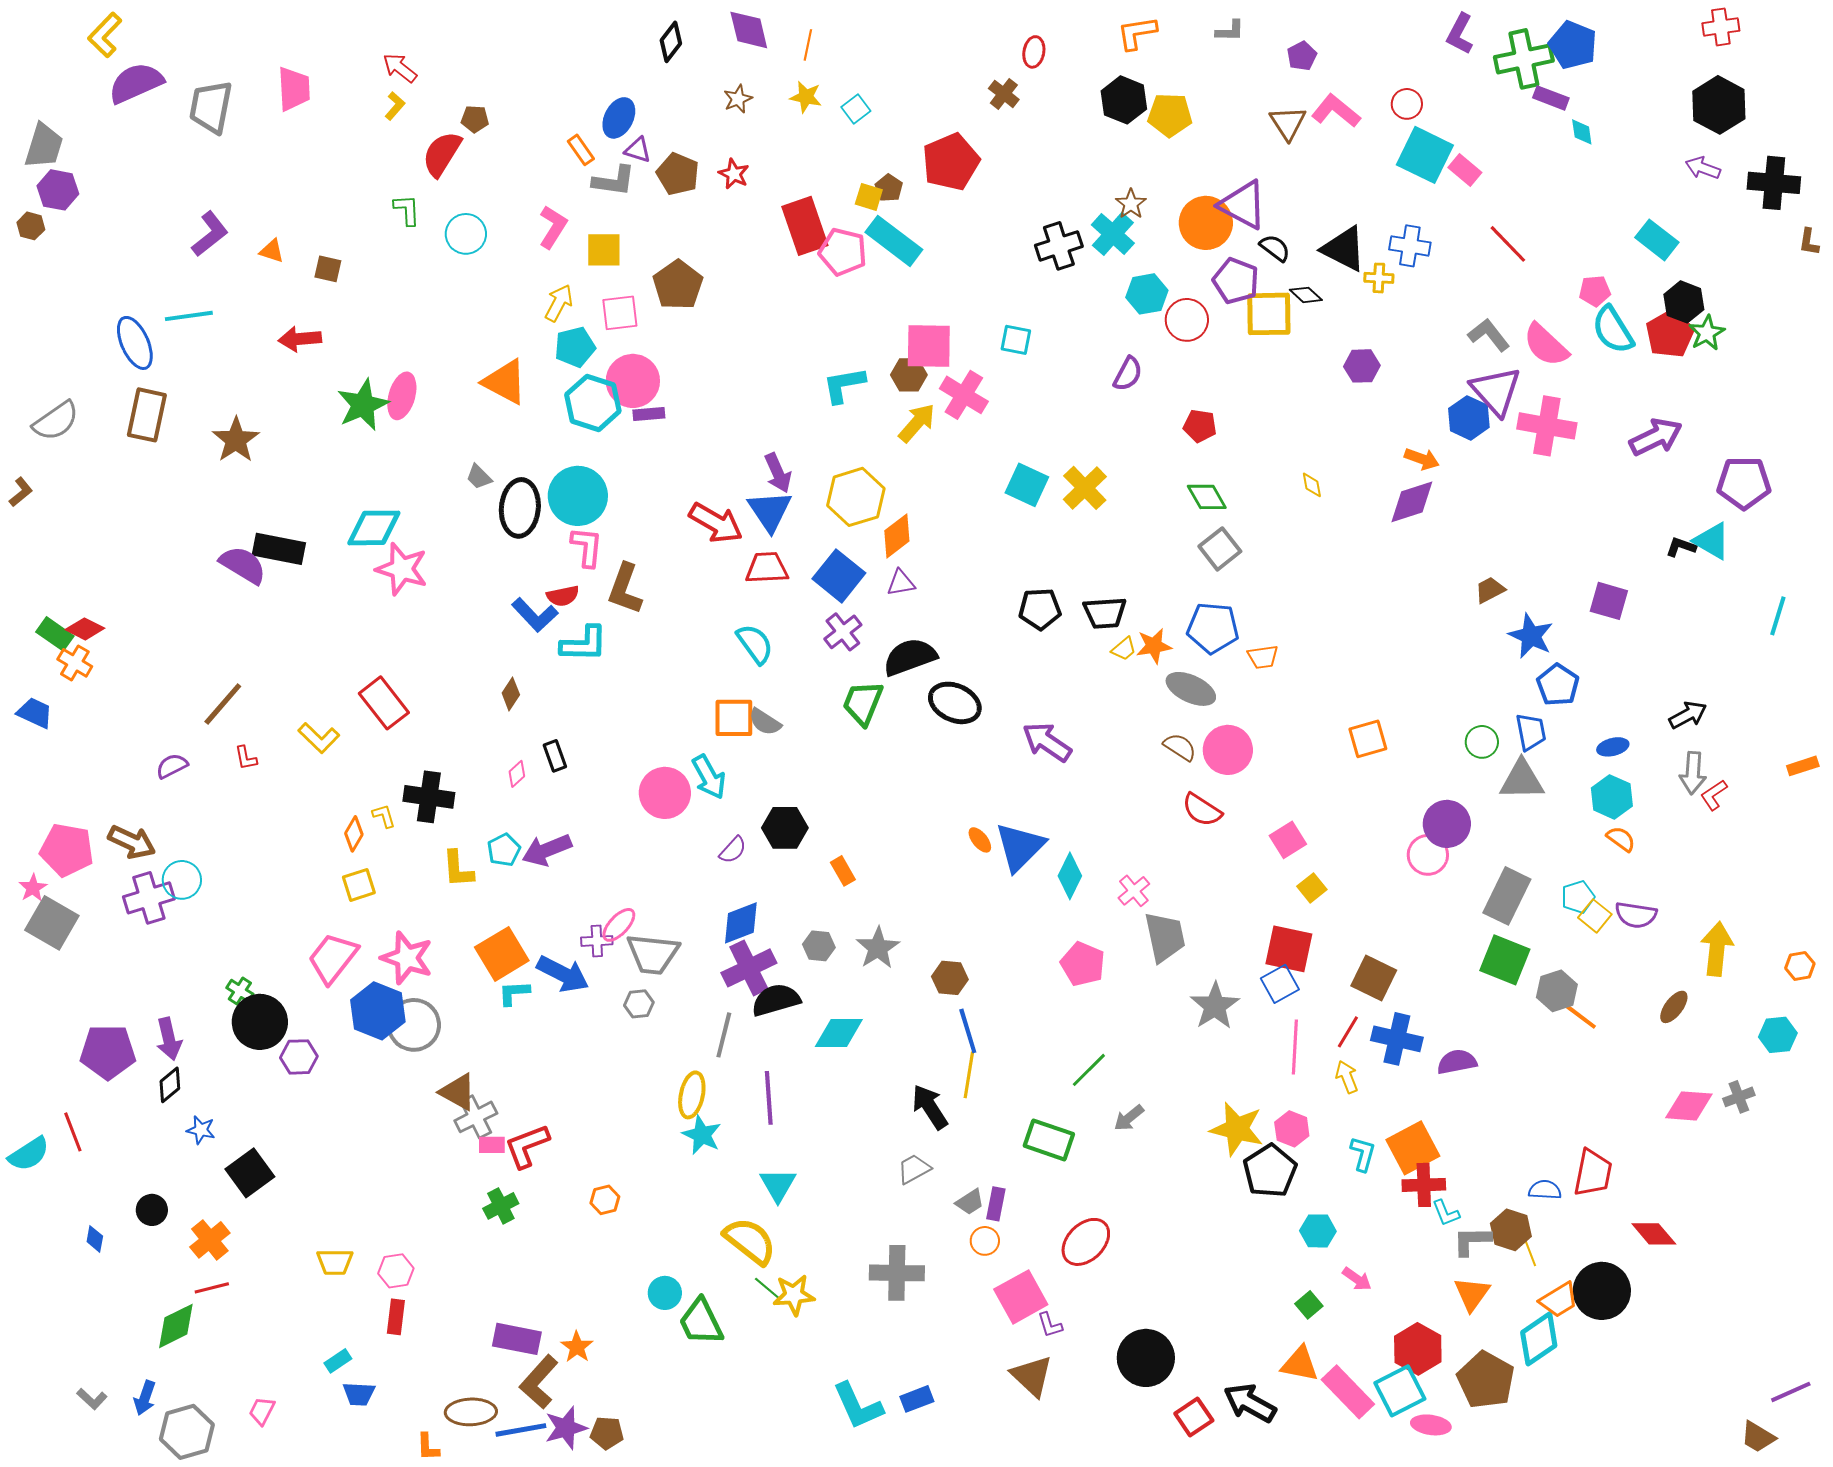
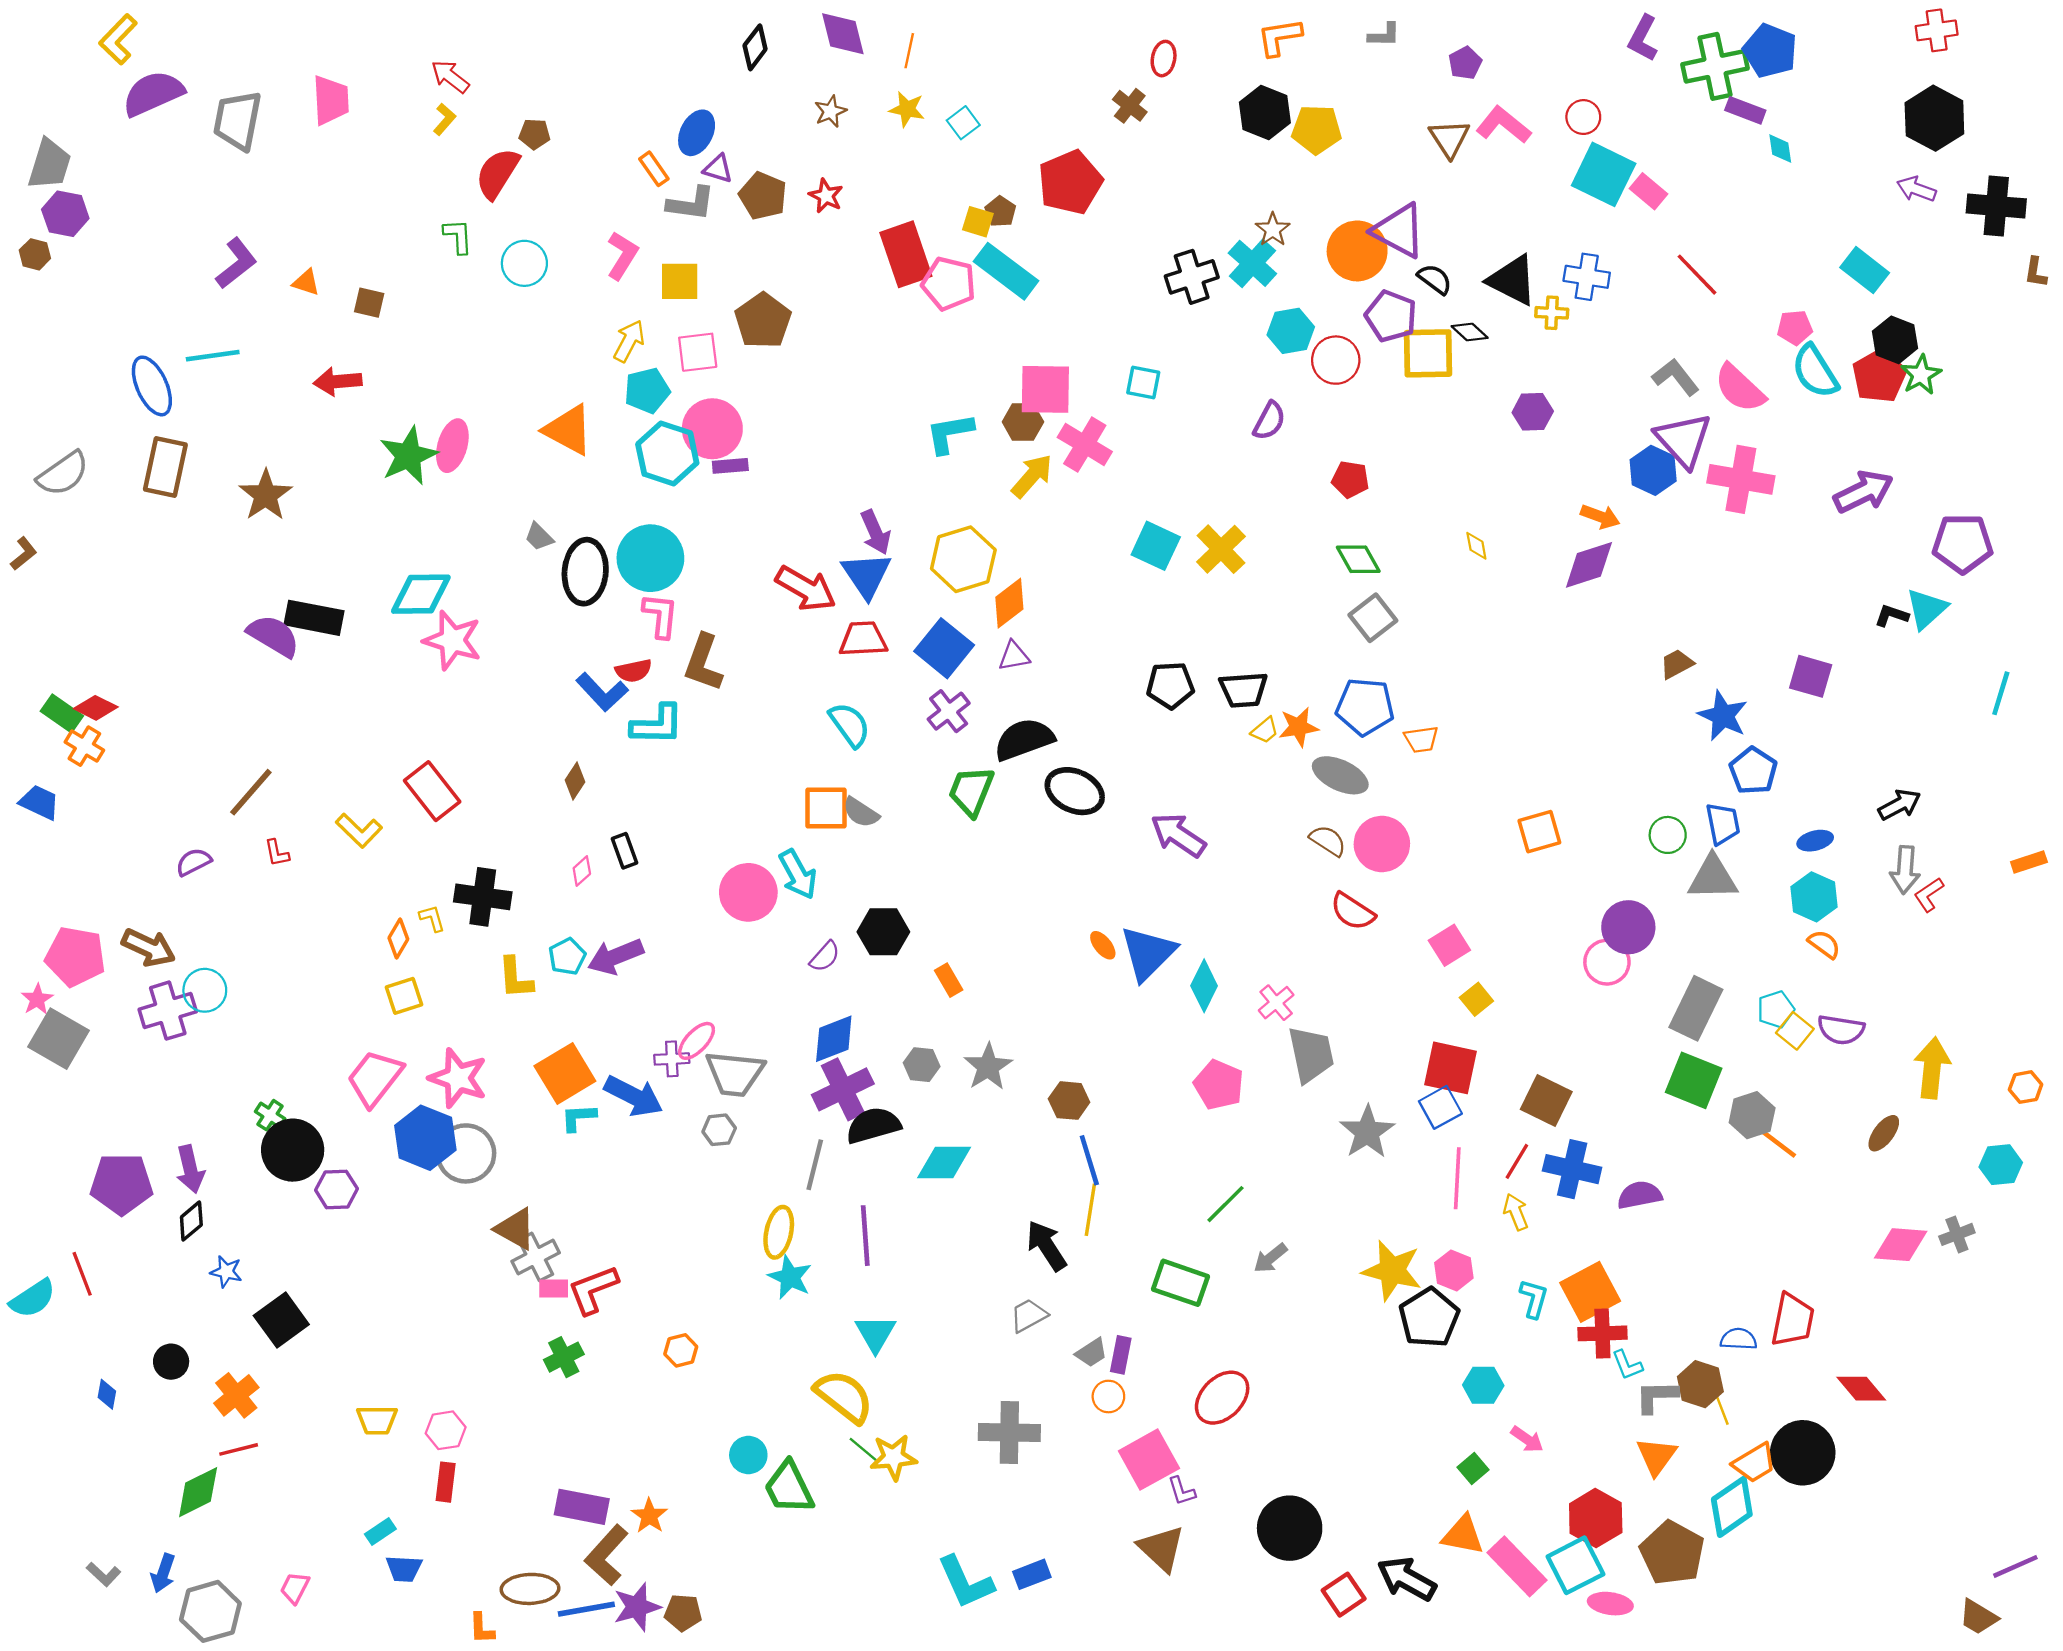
cyan triangle: (1712, 541) -> (1927, 609), turned 48

